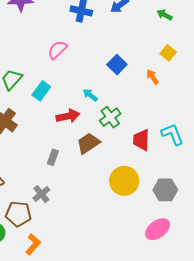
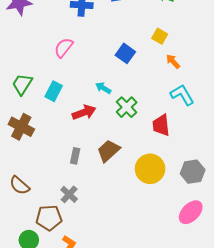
yellow square: (168, 53) -> (160, 36), moved
orange arrow: (153, 77) -> (173, 61), moved
cyan L-shape: (172, 134) -> (182, 95), moved
brown trapezoid: (88, 143) -> (108, 151), moved

